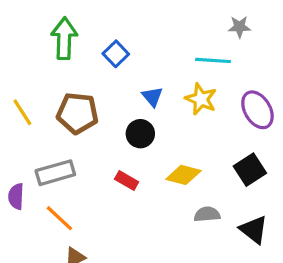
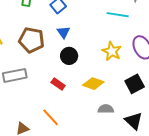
blue triangle: (152, 97) -> (63, 32), moved
yellow star: (201, 99) -> (112, 51), moved
orange line: (59, 218) -> (51, 117), moved

